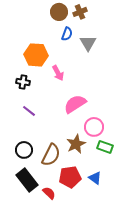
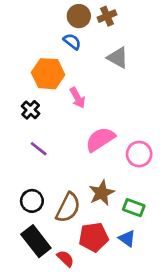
blue semicircle: (67, 34) -> (72, 42), moved, turned -72
gray triangle: (88, 43) -> (118, 58), turned -30
black cross: (23, 82) -> (31, 110), turned 32
pink circle: (94, 127) -> (139, 154), moved
green rectangle: (105, 147) -> (134, 208), moved

